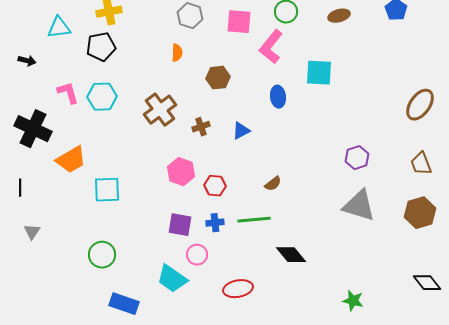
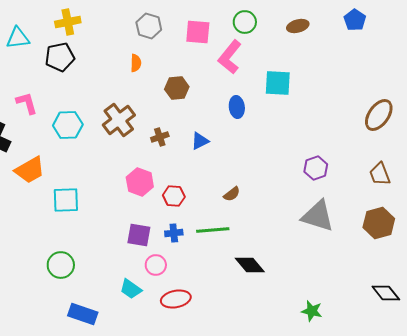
cyan hexagon: (102, 97) -> (68, 125), moved
cyan trapezoid: (172, 279) -> (131, 289), size x0.7
red ellipse: (238, 289) -> (176, 299), moved

